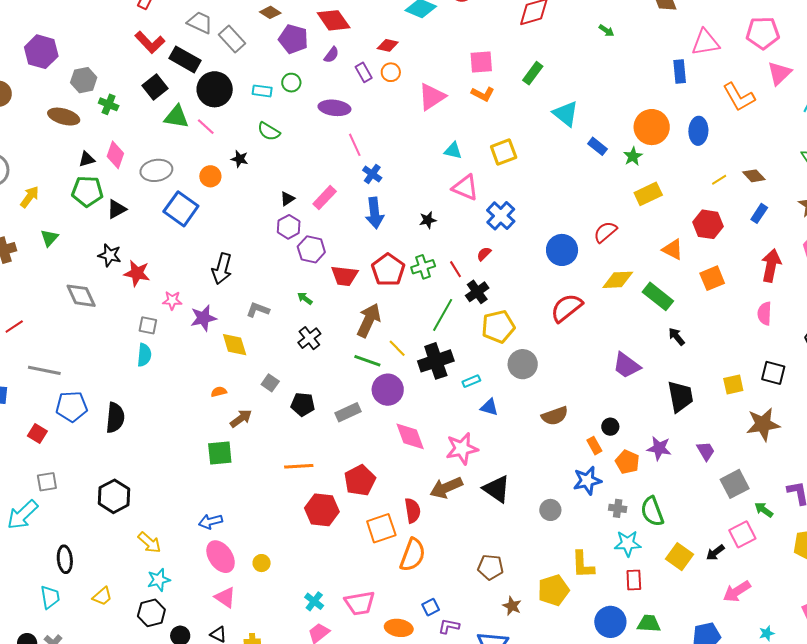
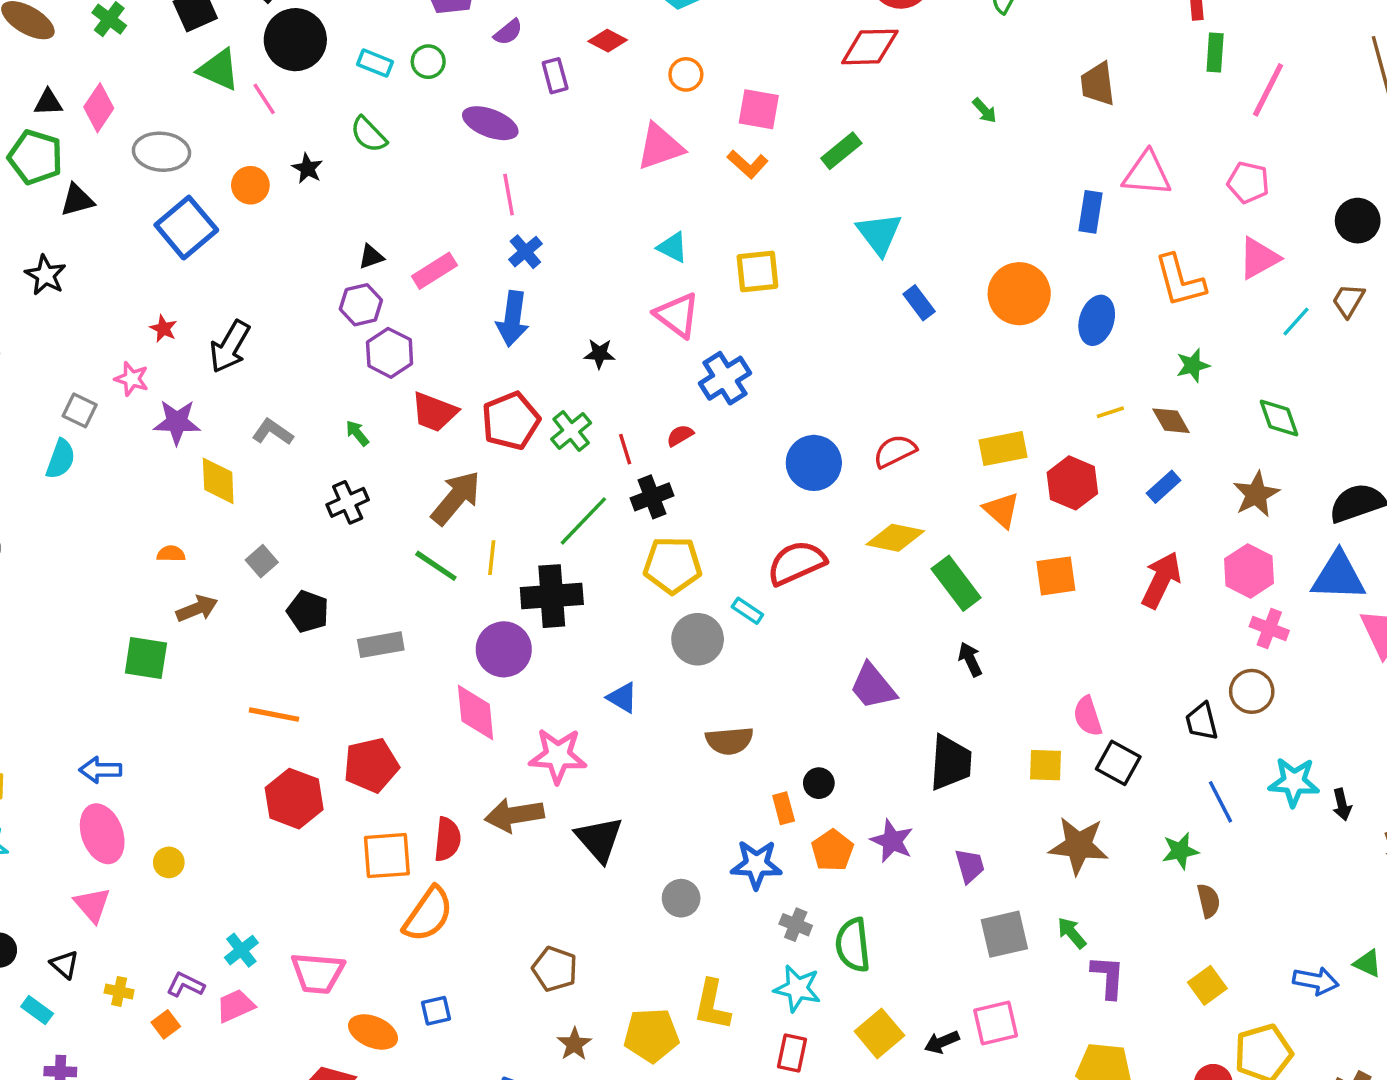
pink pentagon: (763, 33) -> (1248, 182), size x0.7
orange circle: (391, 72) -> (686, 74), moved
green star: (633, 156) -> (1193, 365), moved
yellow rectangle: (648, 194) -> (1003, 449), moved
green cross: (423, 267) -> (571, 431), turned -35
red star: (137, 273) -> (163, 329), moved, size x0.6
pink semicircle: (764, 313) -> (1088, 716), moved, turned -35
yellow line: (397, 348) -> (492, 558), turned 36
cyan rectangle: (471, 381) -> (747, 611), moved, turned 42
purple circle: (388, 390) -> (504, 649), moved
green arrow: (764, 510) -> (1072, 933), moved
purple L-shape: (449, 626) -> (185, 985), moved

